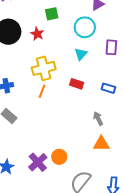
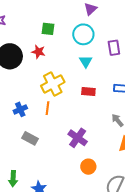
green square: (52, 14) -> (48, 29), turned 32
orange line: (42, 91) -> (47, 108), moved
purple cross: (38, 162) -> (78, 138), moved

